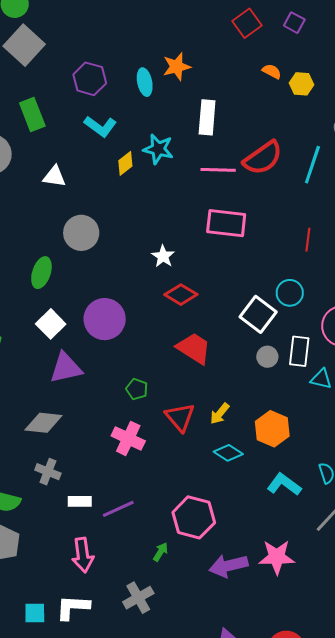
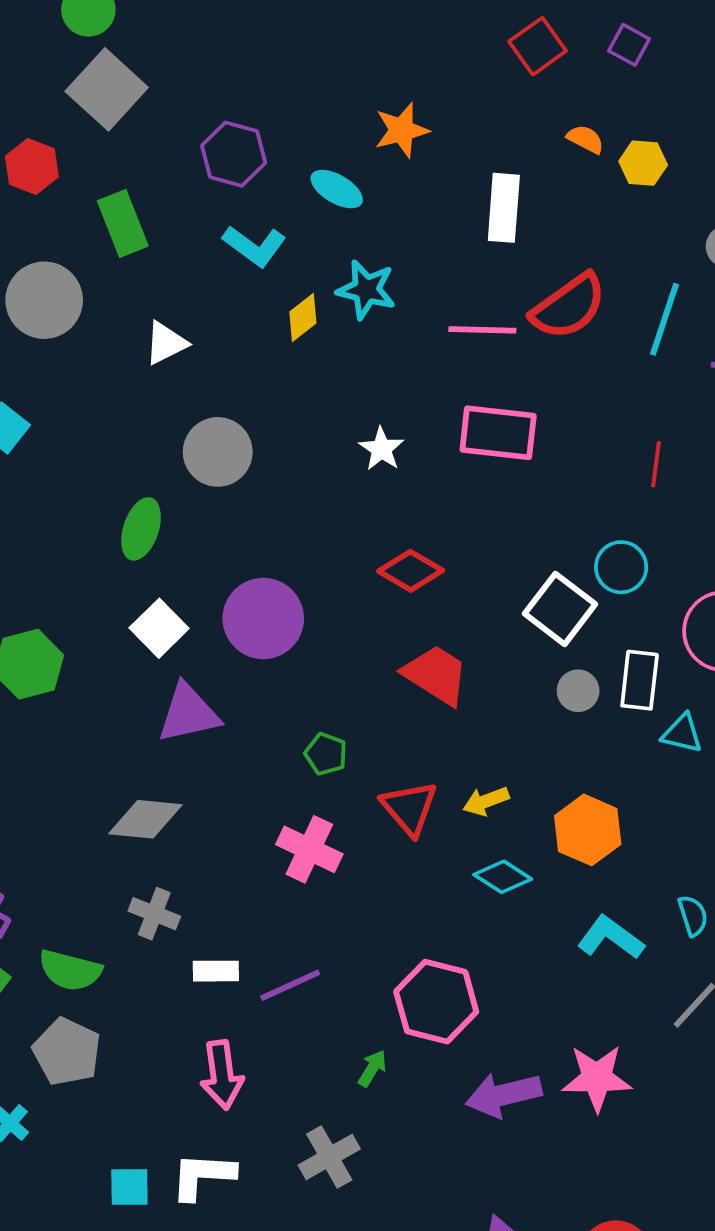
cyan ellipse: (145, 82) -> (337, 189), moved, turned -48
white rectangle: (207, 117) -> (504, 208), moved
white triangle: (54, 176) -> (166, 343), turned -35
white star: (163, 256) -> (381, 449), moved
yellow arrow: (220, 414) -> (486, 801), turned 30

